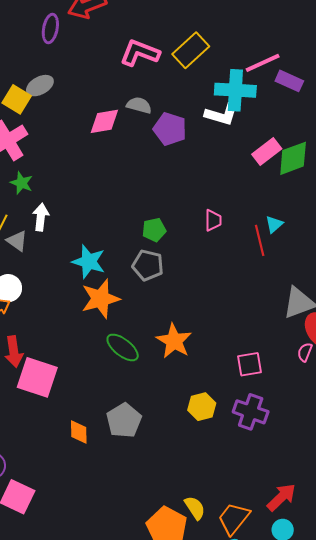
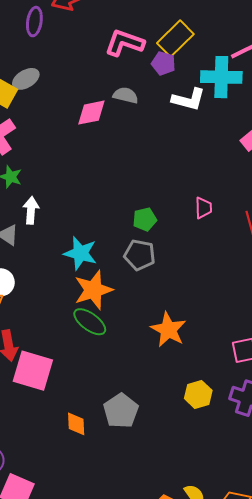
white L-shape: (222, 114) -> (189, 99), moved
purple pentagon: (170, 129) -> (163, 63), moved, size x0.7
green ellipse: (123, 347) -> (90, 322), moved

